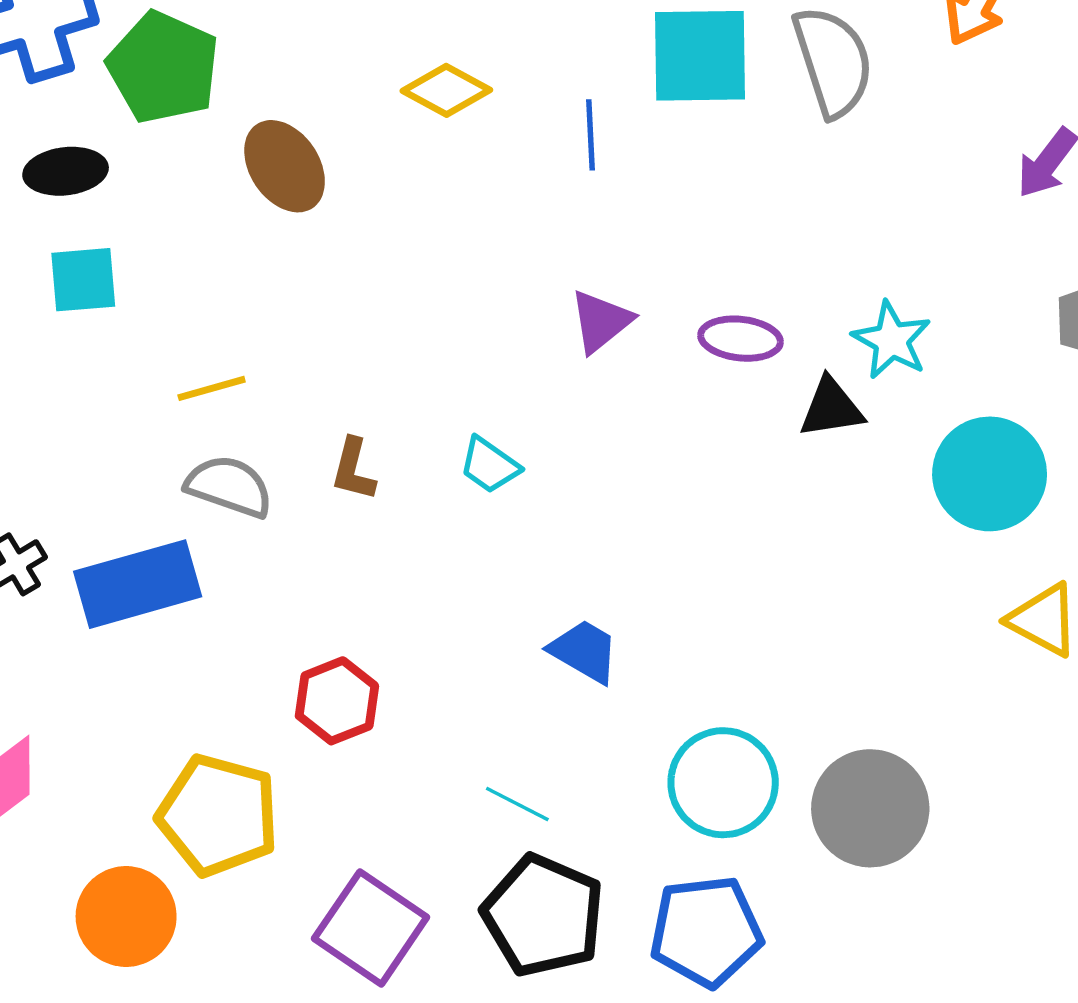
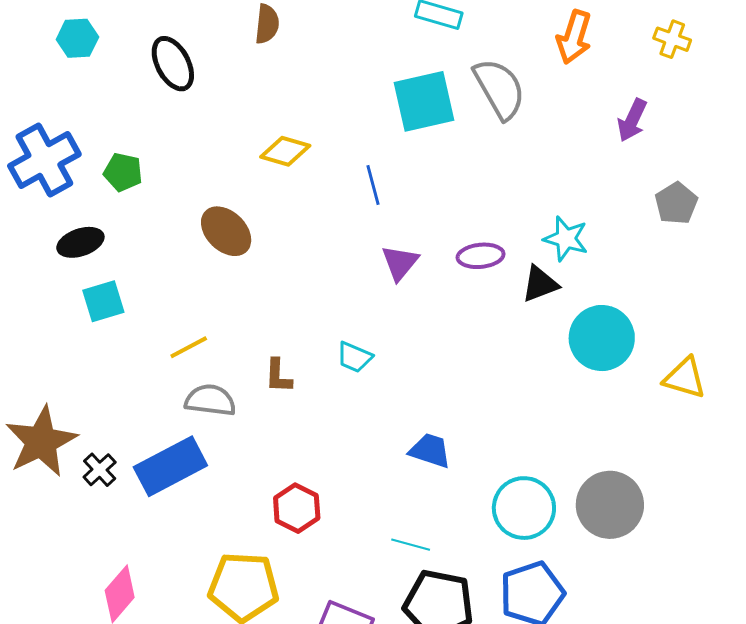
green pentagon: (163, 67) -> (123, 172), size x0.6
blue line: (591, 135) -> (373, 185), moved
brown ellipse: (285, 166) -> (226, 231), moved
cyan circle: (990, 474) -> (602, 338), moved

